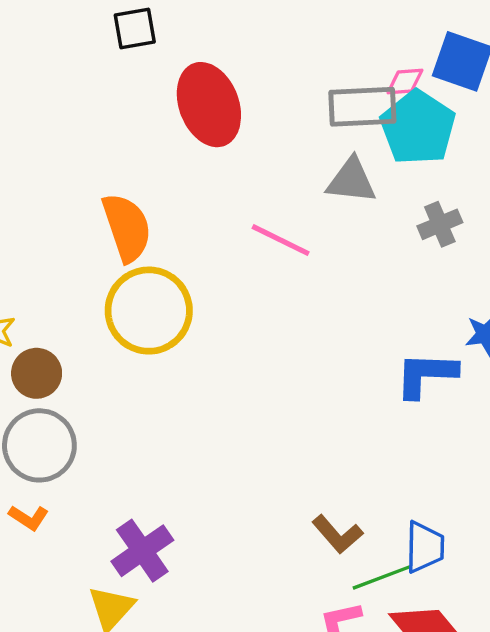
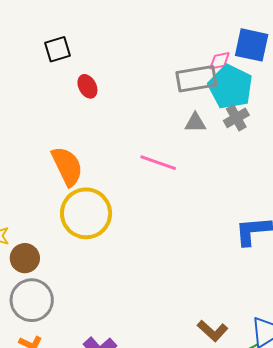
red ellipse: (209, 105) -> (87, 86), moved, size x0.5
gray triangle: (351, 181) -> (195, 123), size x0.7
gray cross: (440, 224) -> (236, 118), moved

